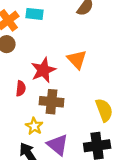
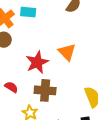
red semicircle: (21, 88) -> (11, 87), moved, turned -64

